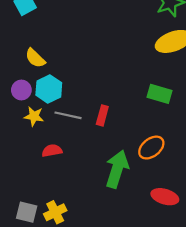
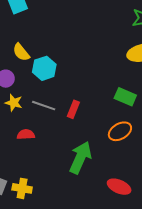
cyan hexagon: (49, 89) -> (44, 68), moved
orange ellipse: (151, 148) -> (120, 131), moved
yellow cross: (55, 212) -> (22, 188), turned 30

